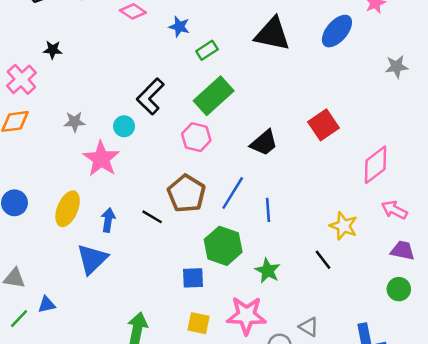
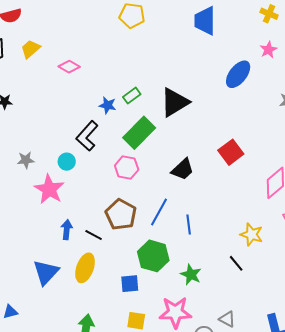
blue star: (179, 27) -> (108, 105), moved
black triangle: (272, 34) -> (175, 102), moved, turned -40
yellow ellipse: (68, 209) -> (85, 268), moved
blue arrow: (108, 220) -> (67, 230), moved

